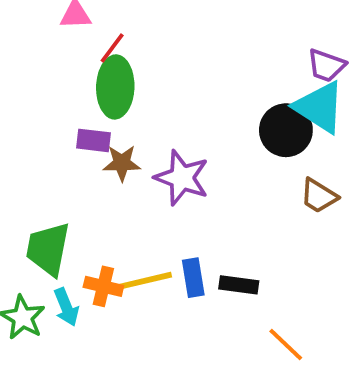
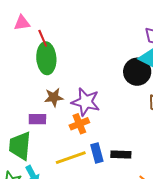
red line: (112, 48) -> (43, 38), turned -54
purple rectangle: (94, 140) -> (37, 119), moved
orange cross: (103, 286) -> (79, 124), moved, turned -30

